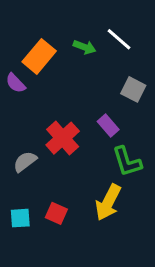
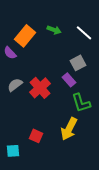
white line: (119, 39) -> (84, 33), moved
gray square: (133, 89) -> (78, 63), moved, turned 35
gray semicircle: (25, 162) -> (15, 85), moved
cyan square: (20, 218) -> (13, 151), moved

